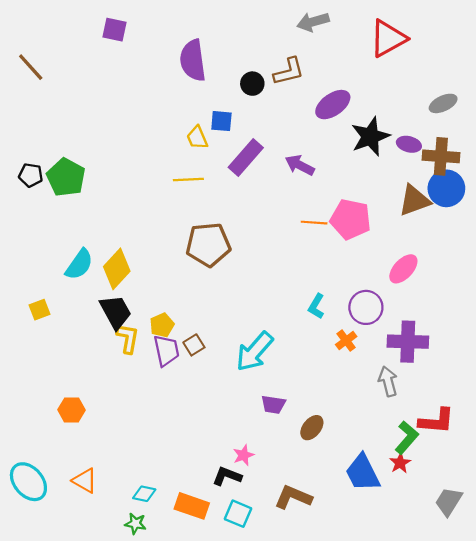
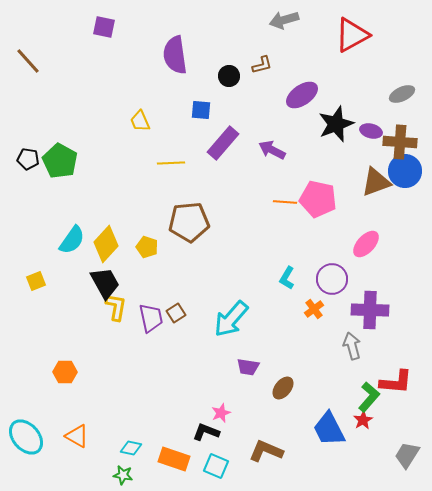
brown L-shape: (289, 71) -> (262, 65), size x0.7
yellow trapezoid: (197, 138) -> (140, 121), moved
yellow pentagon: (162, 325) -> (147, 247), moved, turned -30

